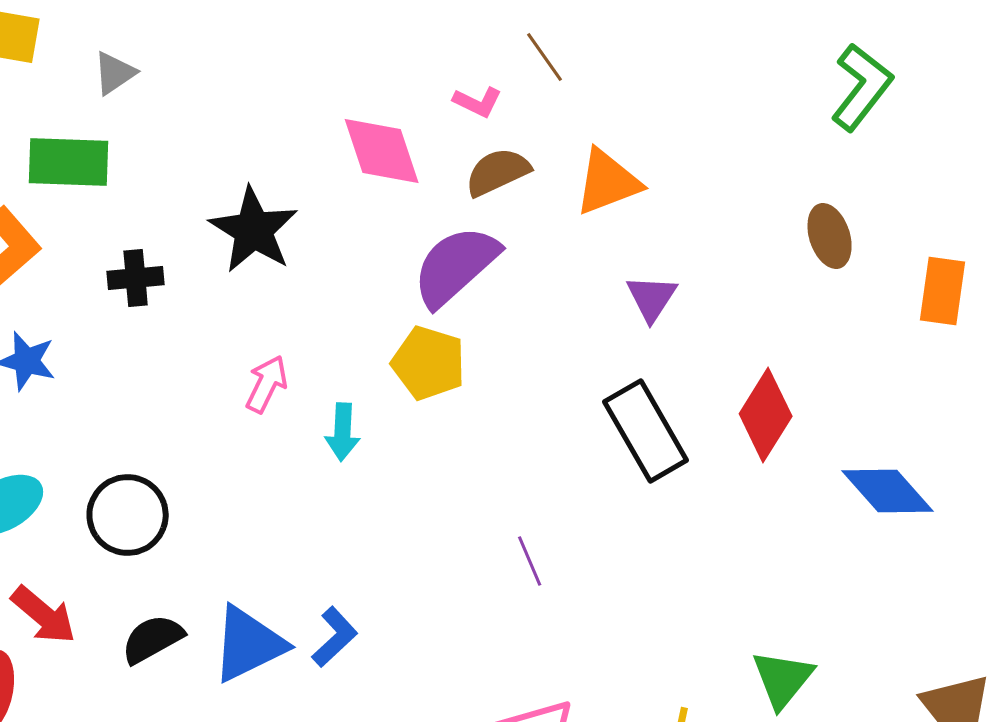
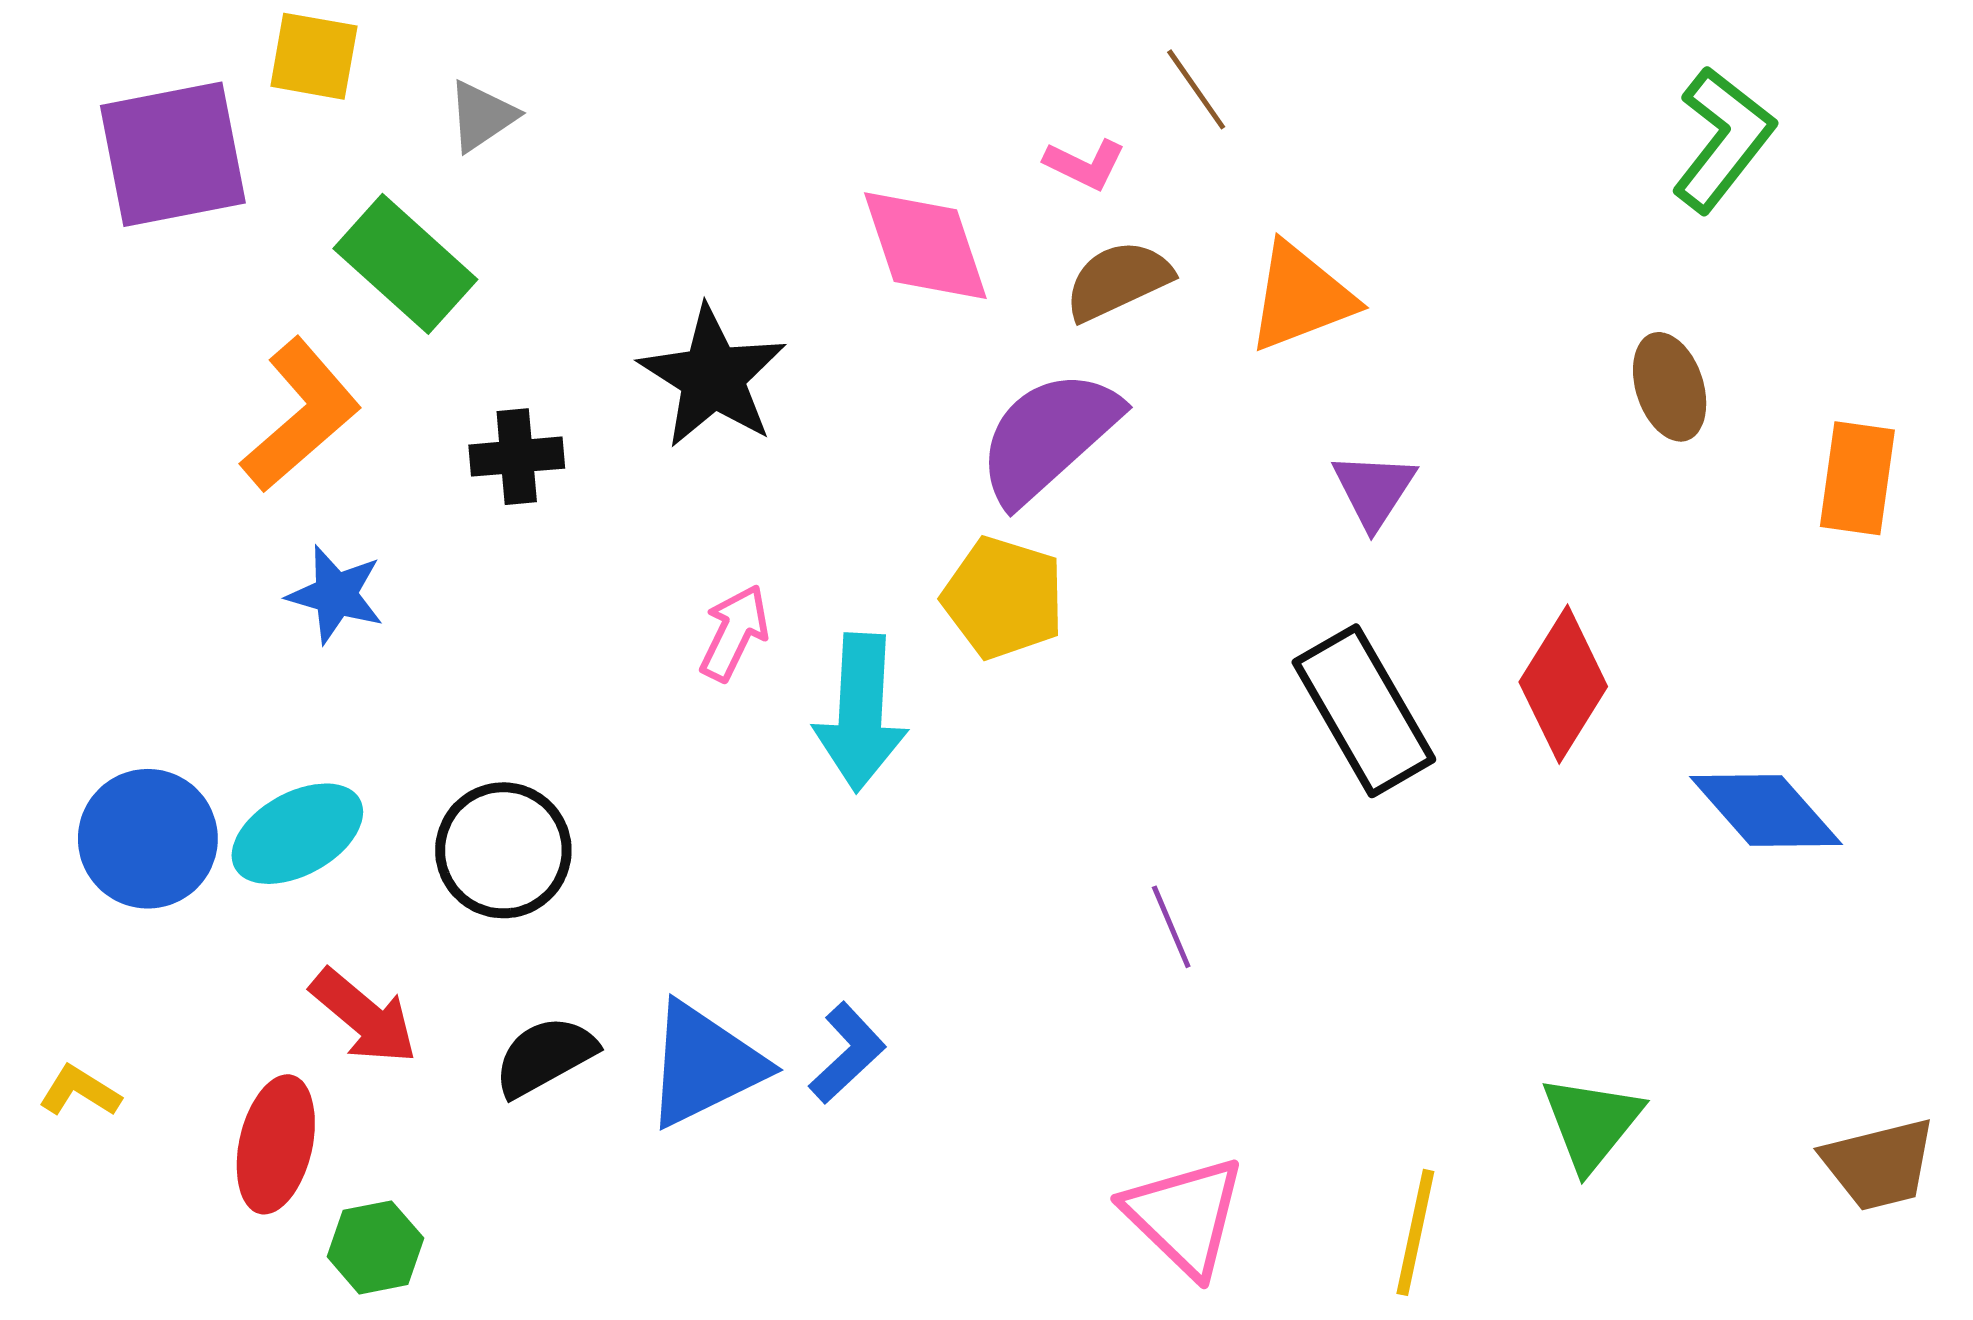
green rectangle: (69, 162) -> (405, 264), turned 40
cyan arrow: (343, 432) -> (861, 712), size x1.6

